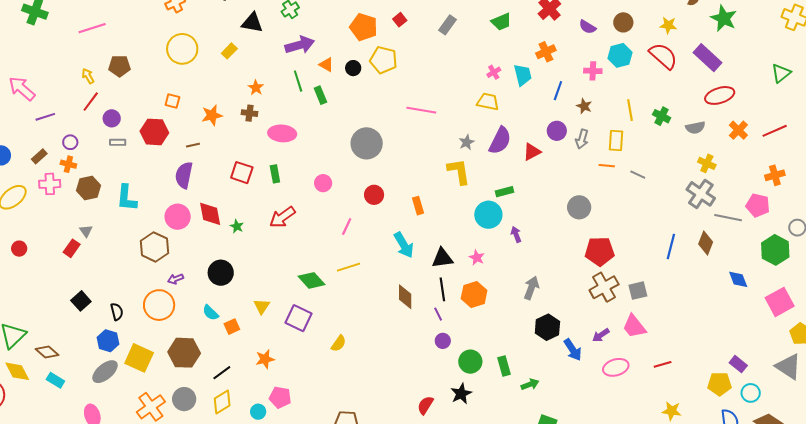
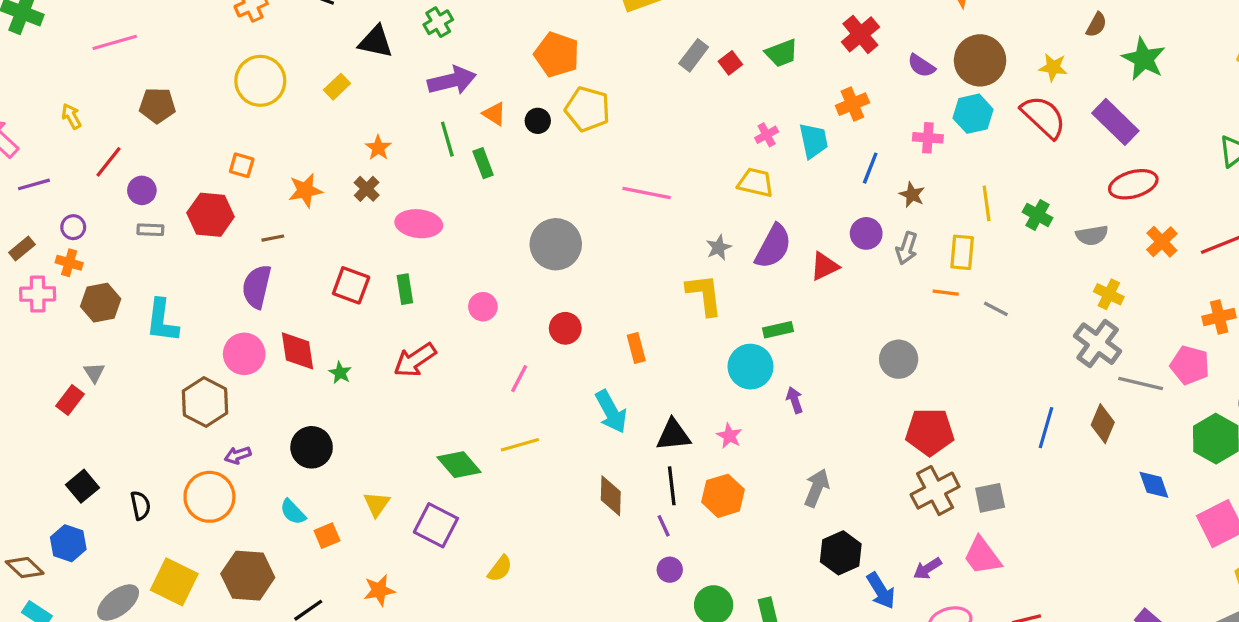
red square: (400, 20) -> (730, 63), moved
brown circle: (623, 22) -> (980, 60), size x1.6
yellow arrow: (88, 76) -> (71, 116), moved
brown cross: (250, 113) -> (367, 189), turned 35
blue hexagon: (108, 341) -> (68, 543), moved

